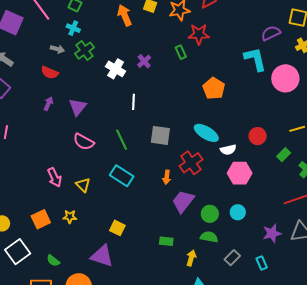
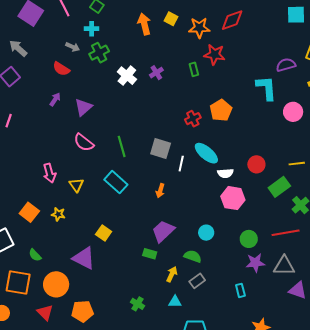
cyan cross: (73, 28) -> (92, 29), turned -32
pink circle: (285, 78) -> (293, 112), size x0.7
white line: (133, 102) -> (181, 164), moved
green rectangle: (284, 155) -> (279, 187), size x1.5
red cross: (191, 163) -> (193, 119), moved, size x0.7
purple trapezoid: (183, 201) -> (163, 231), moved
cyan circle: (238, 212) -> (206, 233), moved
green circle: (210, 214) -> (249, 239), moved
orange square: (41, 219) -> (29, 212), turned -36
gray rectangle: (232, 258) -> (197, 281), moved

